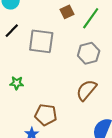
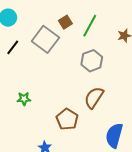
gray square: (41, 41) -> (45, 39), moved, turned 36
brown pentagon: (46, 115) -> (67, 119), moved, turned 30

